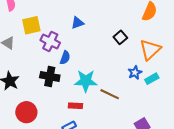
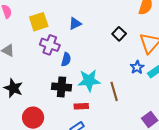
yellow square: (31, 25) -> (39, 22), moved
black cross: (50, 76) -> (61, 87), moved
brown line: (110, 94) -> (114, 91), turned 54

